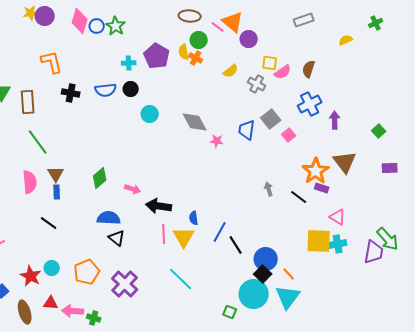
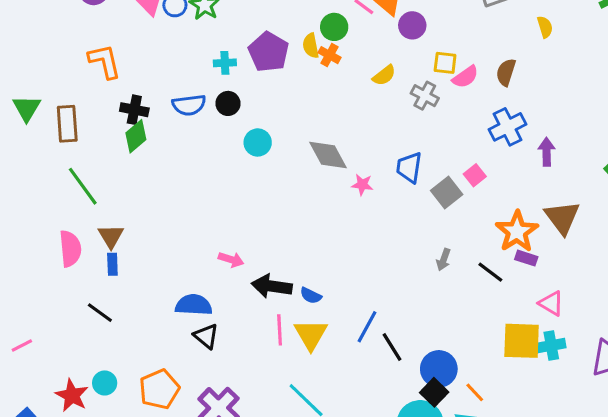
yellow semicircle: (346, 40) -> (545, 27), moved, turned 96
gray square: (271, 119) -> (447, 192), moved
green diamond: (100, 178) -> (136, 136), moved
gray arrow: (269, 189) -> (443, 260), turned -144
blue semicircle: (194, 218) -> (311, 296), moved, turned -56

